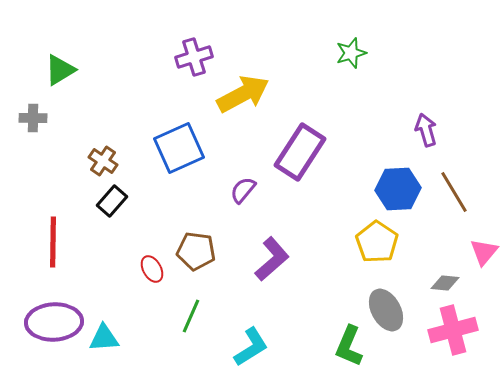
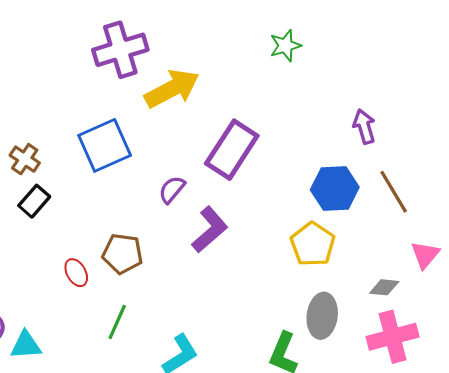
purple cross: (194, 57) -> (120, 50), size x1.4
purple L-shape: (272, 259) -> (210, 230), moved
gray ellipse: (386, 310) -> (322, 316), turned 36

